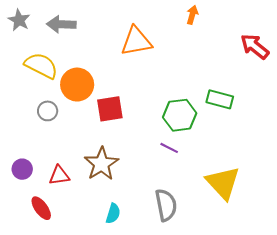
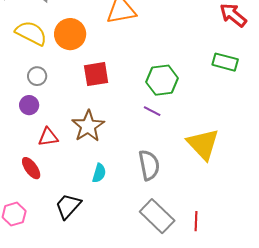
orange circle: (77, 85) -> (70, 34), moved
green rectangle: (220, 99) -> (225, 62), moved
purple circle: (22, 169) -> (29, 105), moved

